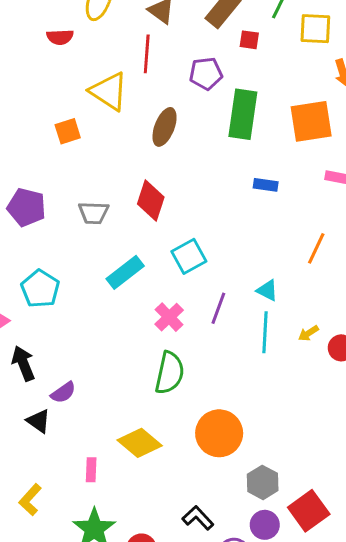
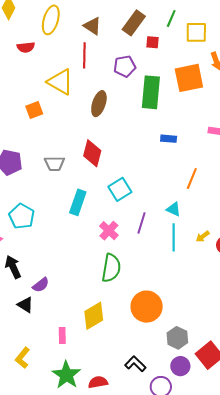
orange square: (311, 121) -> (189, 78), moved
orange line: (316, 248) -> (192, 178), moved
cyan rectangle: (125, 272) -> (78, 202), turned -30
yellow diamond: (140, 443) -> (94, 316), turned -68

